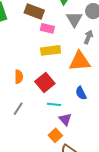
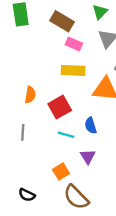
blue semicircle: (81, 93) -> (91, 126), moved
gray line: (18, 109) -> (23, 132), turned -40
purple triangle: (65, 119) -> (88, 157), moved

